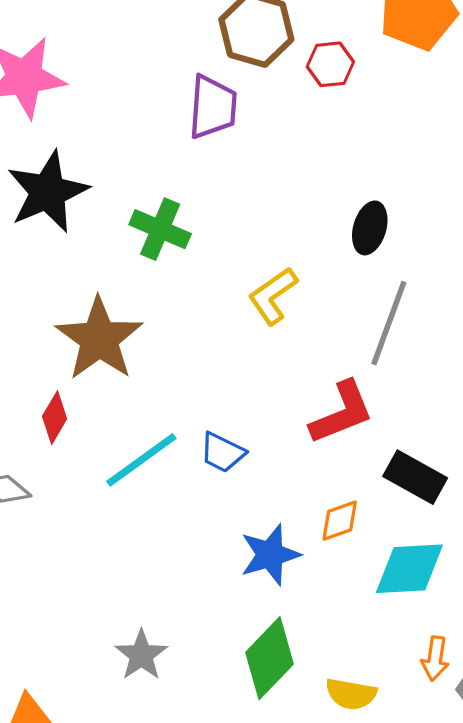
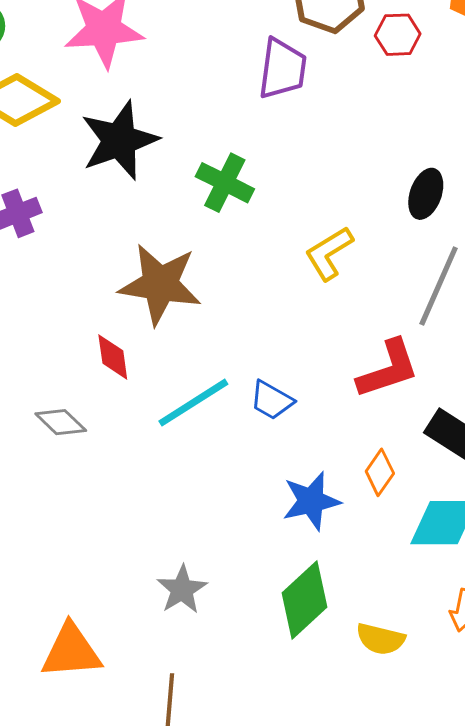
brown star: (99, 339) -> (160, 284), turned -30
red diamond: (55, 418) -> (113, 357), turned -42
orange diamond: (340, 521) -> (380, 472), turned -39

